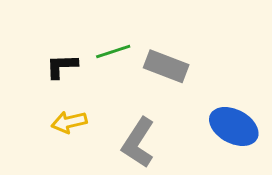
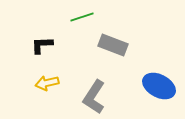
green line: (113, 51) -> (82, 17), moved

